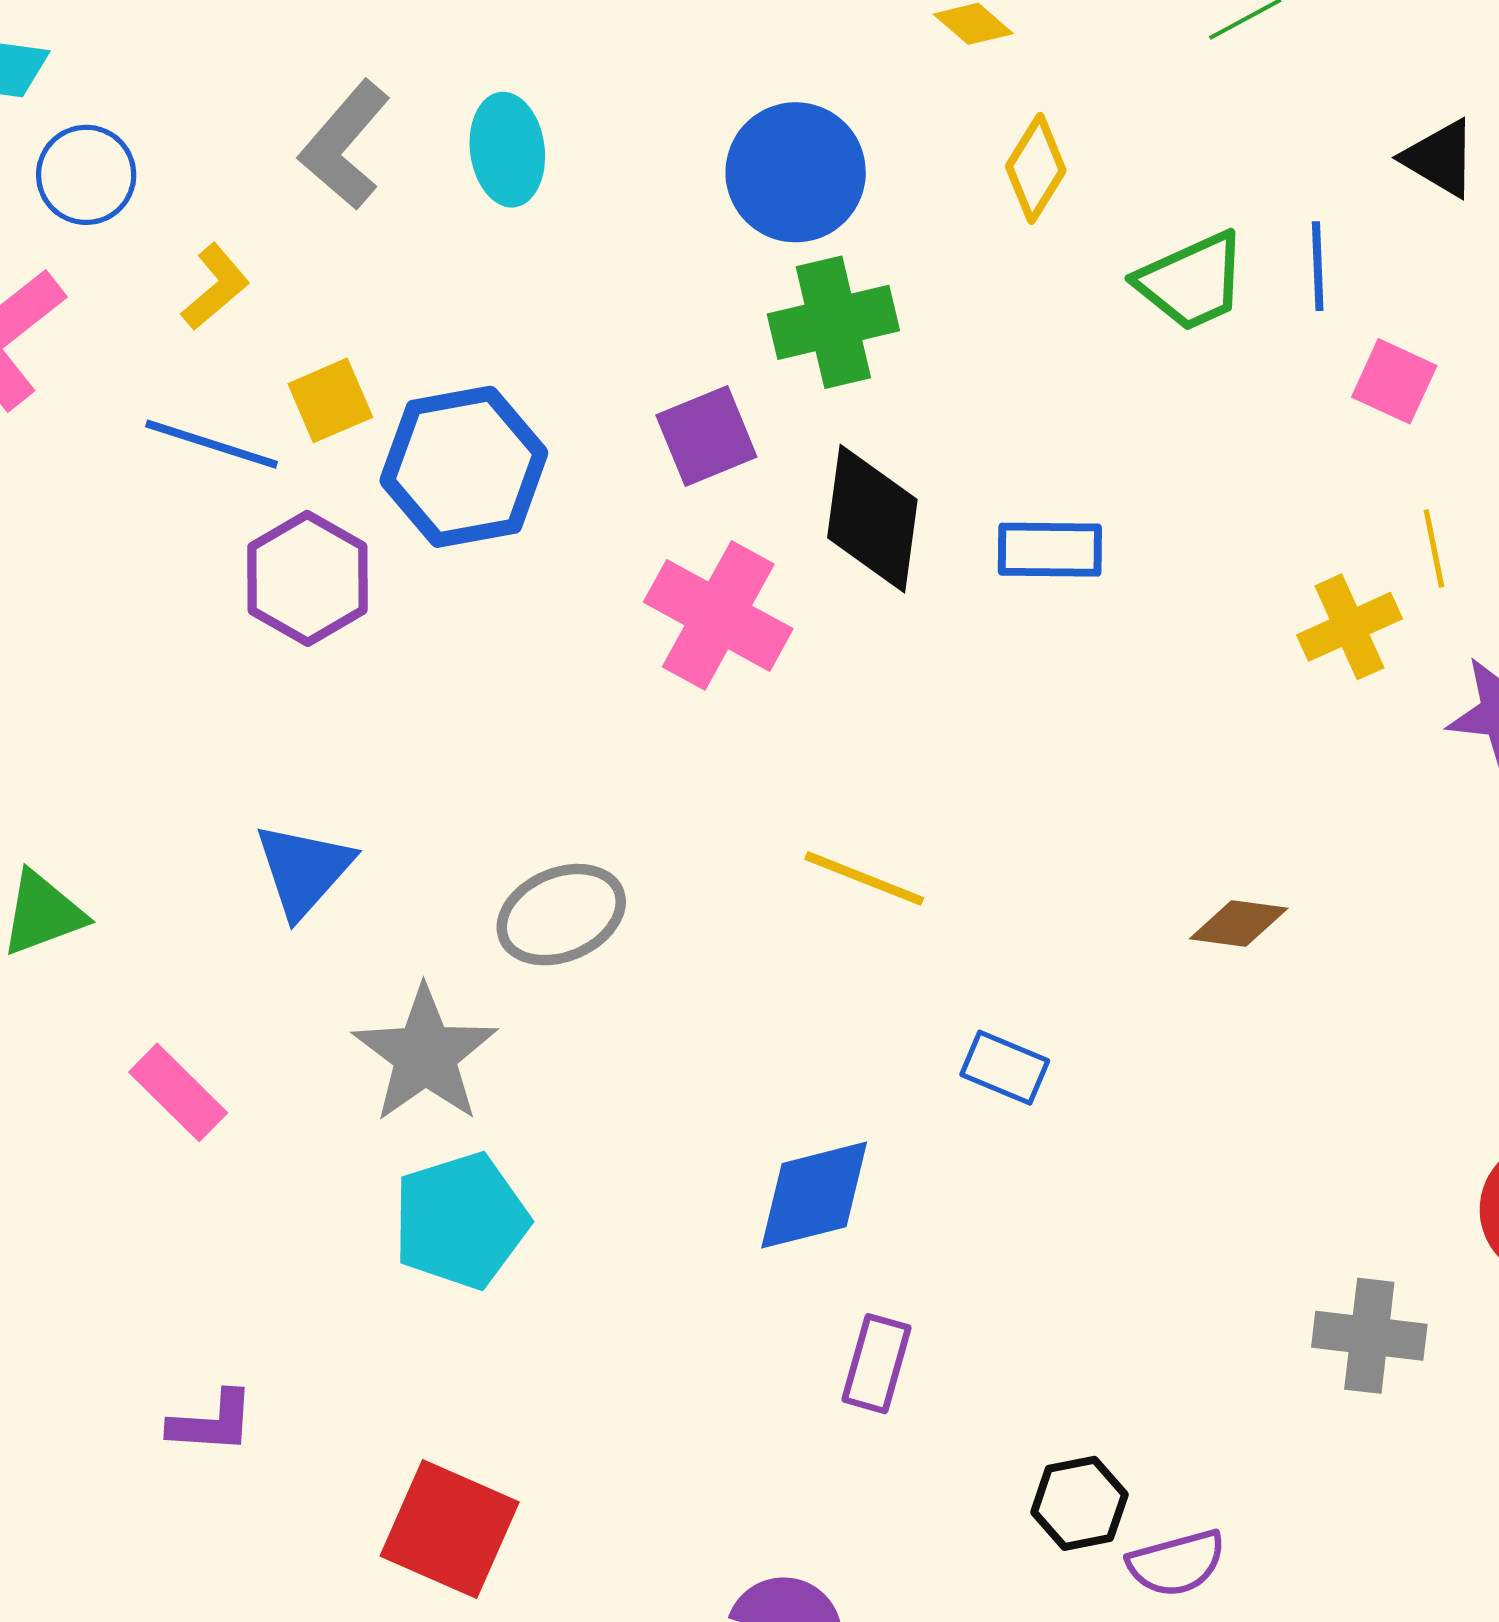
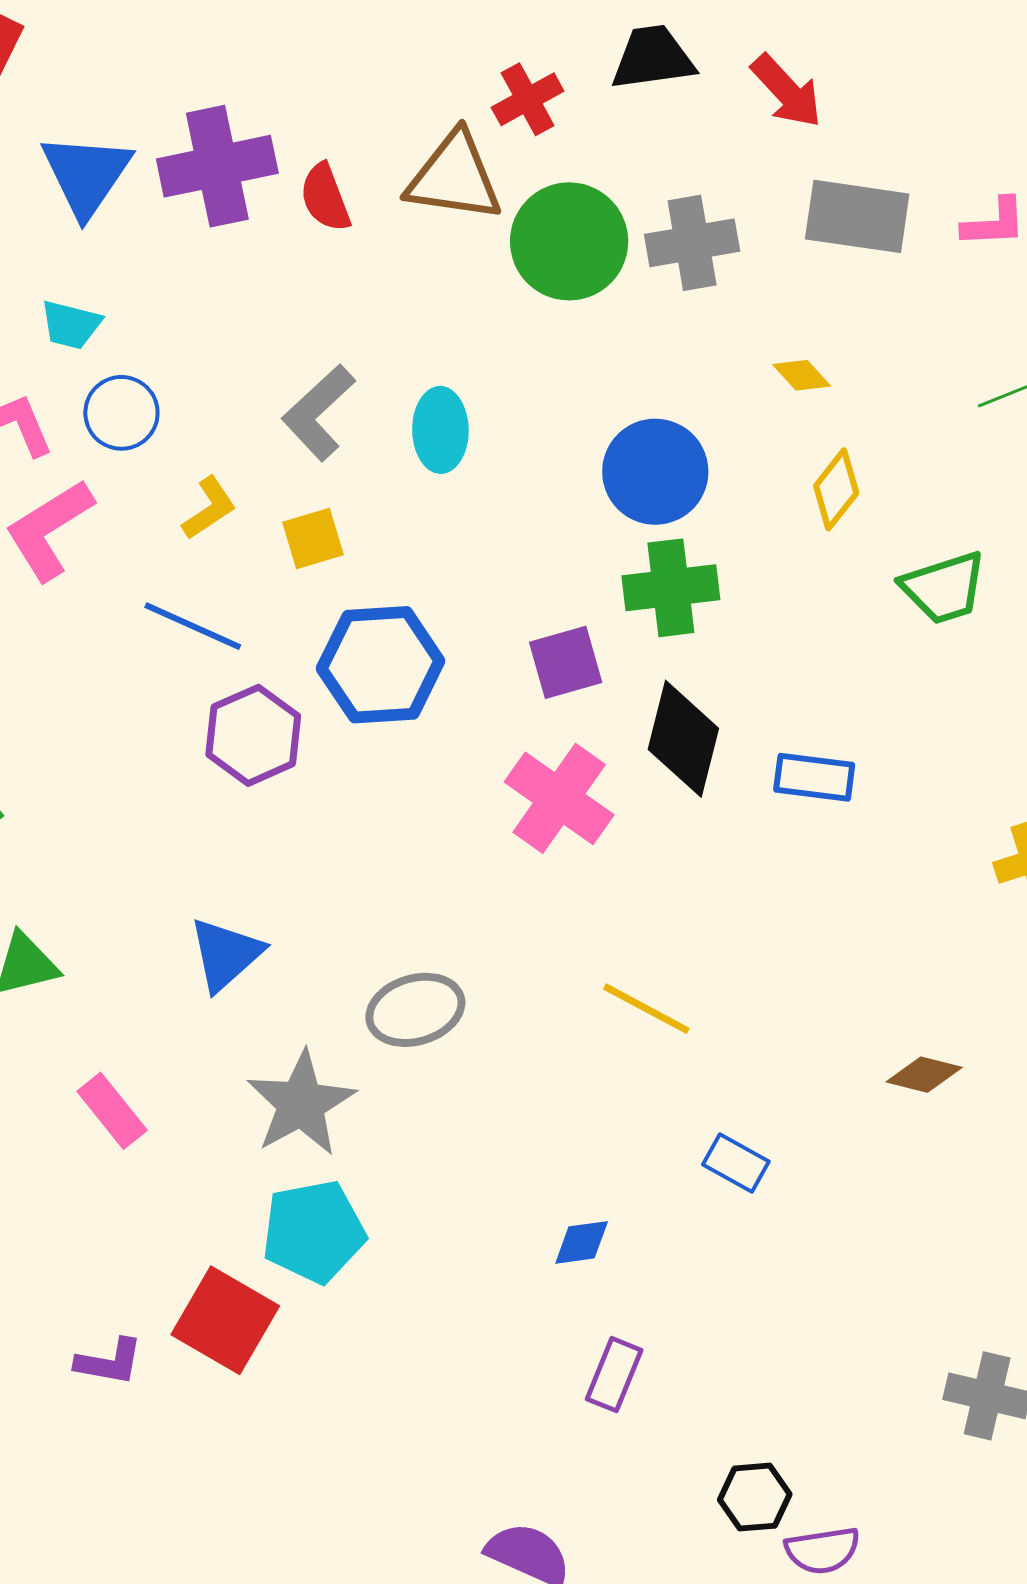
yellow square: (330, 400) -> (313, 539), moved
blue diamond: (814, 1195) -> (582, 1242), size x0.6
red square: (450, 1529) -> (225, 1320), moved

